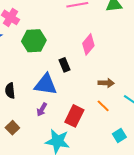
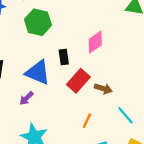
orange line: (103, 106) -> (87, 121), moved, turned 56
red rectangle: (74, 116) -> (78, 81), moved

